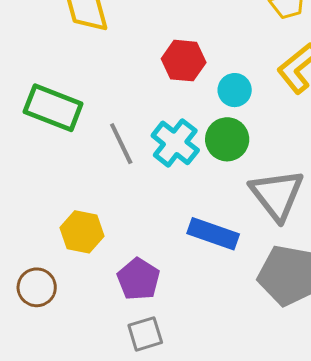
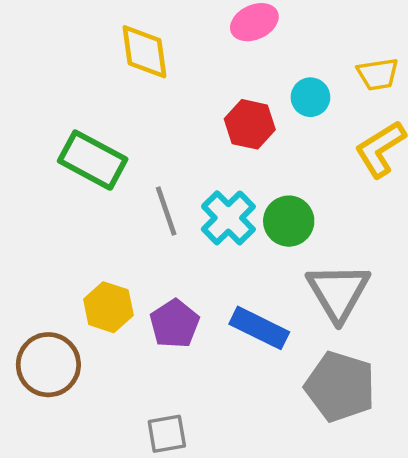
cyan circle: (235, 90) -> (310, 97), moved
purple pentagon: (138, 279) -> (174, 324), moved
brown circle: (37, 287) -> (48, 365), size x1.4

